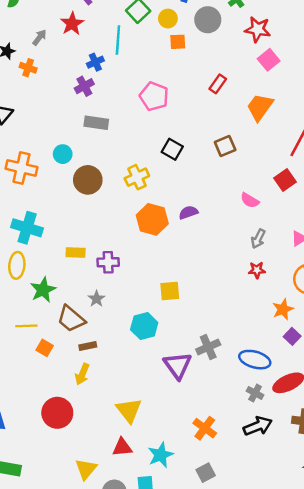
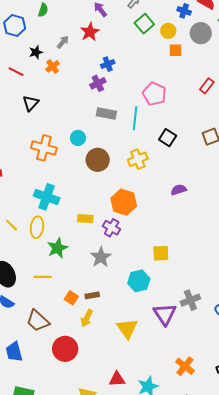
cyan line: (118, 40) -> (135, 118), moved
orange cross: (28, 68) -> (53, 66), turned 32
orange hexagon: (152, 219) -> (124, 202), moved
purple cross: (108, 262) -> (112, 228), turned 30
gray star: (96, 299) -> (101, 257), size x1.5
brown trapezoid: (71, 319) -> (38, 321), moved
orange square: (45, 348) -> (71, 298), moved
yellow triangle: (129, 410) -> (127, 329), moved

